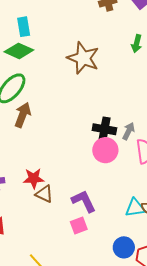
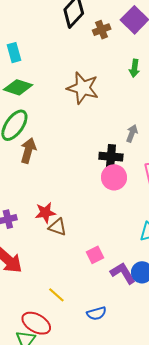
cyan rectangle: (24, 27) -> (14, 53), moved
gray arrow: (129, 131) -> (132, 133), moved
purple L-shape: (84, 201) -> (123, 273), moved

